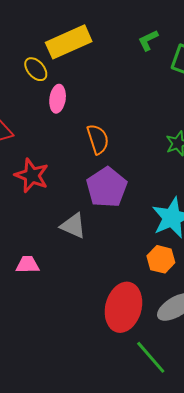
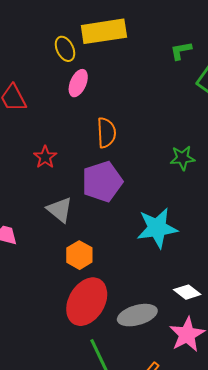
red star: (32, 175) -> (45, 157), moved, size x0.7
orange hexagon: (161, 259) -> (79, 255), moved

